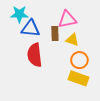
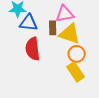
yellow triangle: (72, 40) -> (70, 34), size x1.6
yellow rectangle: (78, 78) -> (76, 72), turned 36

